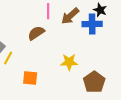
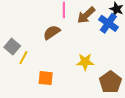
blue cross: (92, 24) -> (108, 23), turned 36

